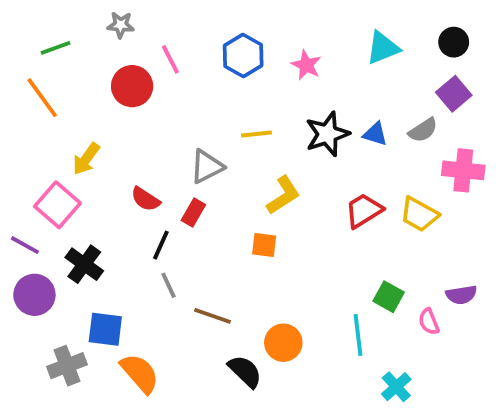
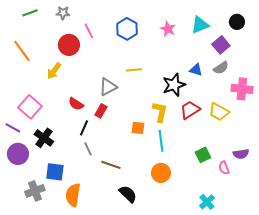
green line: (56, 48) -> (30, 13), moved
pink star: (306, 65) -> (168, 29), moved
purple square: (454, 94) -> (221, 45), moved
black star: (327, 134) -> (174, 85), moved
yellow arrow: (86, 159) -> (54, 71), moved
yellow L-shape: (283, 195) -> (160, 112), moved, turned -45
green square: (389, 297) -> (203, 155), turned 35
cyan line: (358, 335) -> (161, 141), moved
orange circle: (283, 343) -> (161, 173), moved
orange semicircle: (140, 373) -> (73, 195), turned -130

